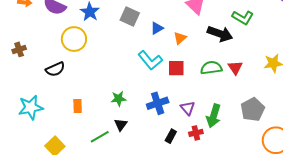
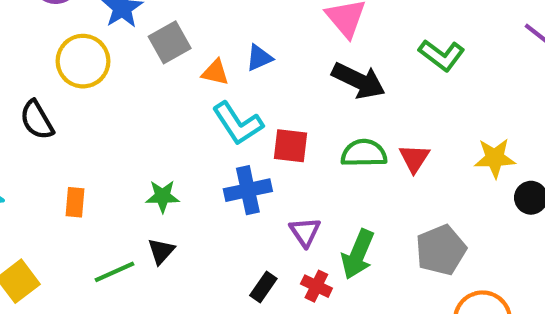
gray square: (130, 17) -> (170, 42), moved, turned 30
black arrow: (220, 34) -> (359, 81), moved
orange triangle: (180, 38) -> (215, 72), moved, turned 48
black semicircle: (55, 69) -> (37, 120), turned 78
blue cross: (158, 103) -> (248, 190), moved
red cross: (196, 133) -> (316, 286), turned 32

